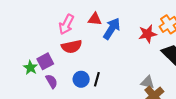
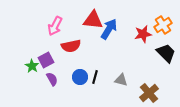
red triangle: (95, 19) -> (93, 20), size x1.5
pink arrow: (66, 24) -> (55, 26), moved
gray triangle: (148, 82) -> (121, 80), moved

